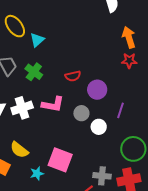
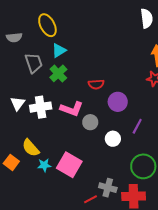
cyan triangle: (37, 40) -> (59, 50), moved
gray circle: (81, 113) -> (90, 122), moved
cyan star: (37, 173) -> (44, 165), moved

